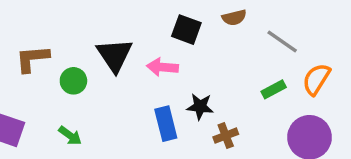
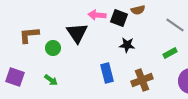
brown semicircle: (234, 18) -> (138, 10), moved
pink arrow: (162, 67) -> (97, 15), moved
black star: (200, 106) -> (127, 45), moved
brown cross: (226, 136) -> (142, 80), size x1.5

